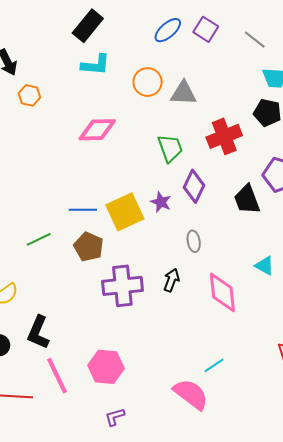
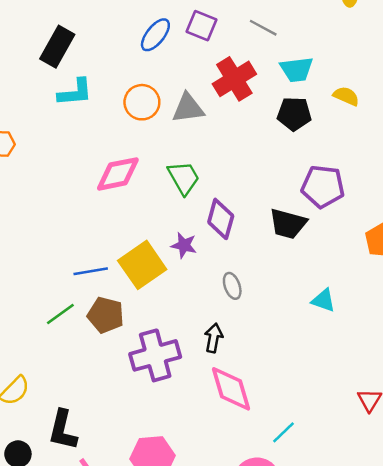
pink diamond: (97, 130) -> (118, 174), moved
red cross: (224, 136) -> (234, 79), moved
black trapezoid: (247, 200) -> (288, 224), turned -44
green line: (39, 239) -> (60, 314), moved
pink diamond: (222, 292) -> (231, 389), moved

